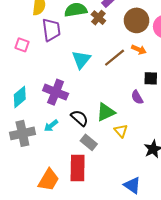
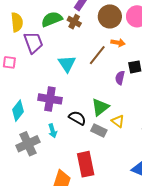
purple semicircle: (137, 97) -> (120, 78), moved, turned 56
cyan arrow: (51, 126) -> (53, 131), turned -56
gray rectangle: (89, 142) -> (99, 131), moved

